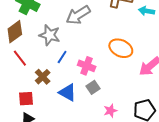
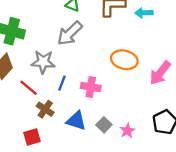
red line: (20, 58) -> (29, 88), moved
gray square: (93, 87) -> (104, 125), moved

